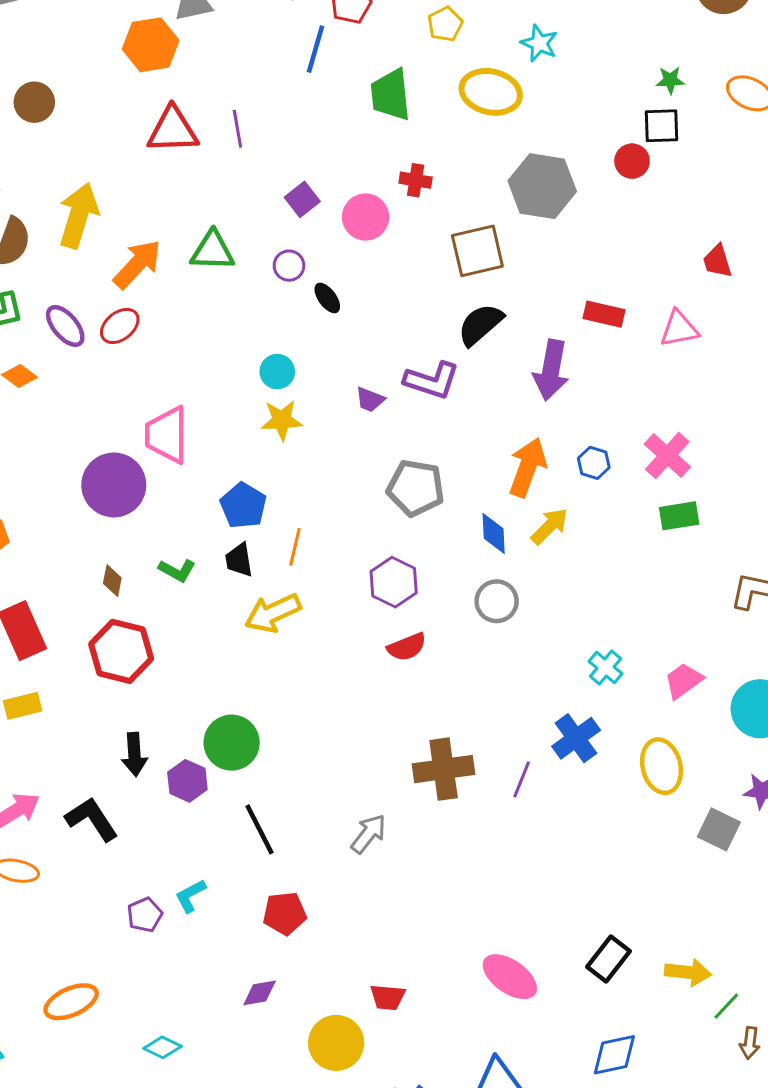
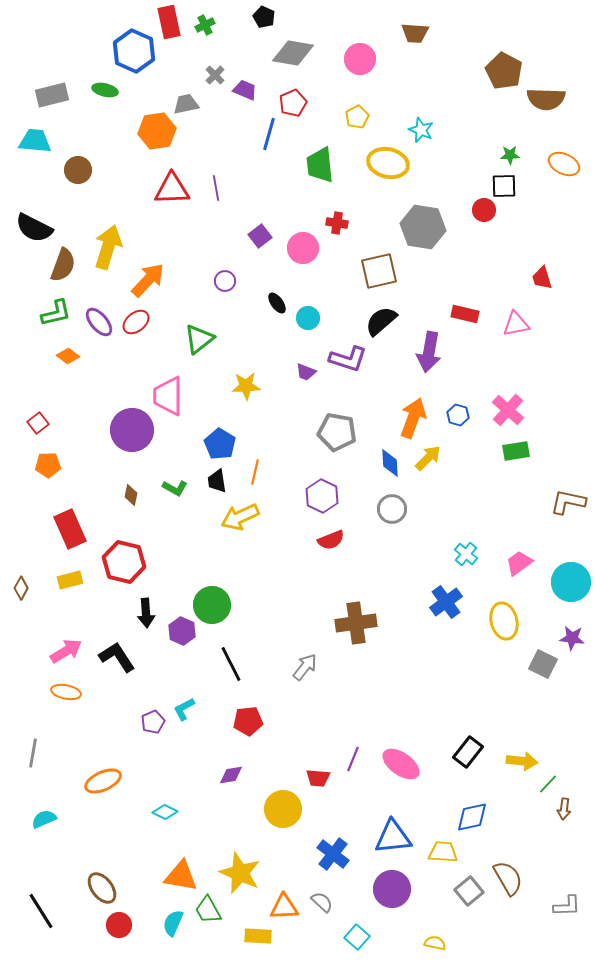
green triangle: (212, 251) -> (199, 339), moved, turned -40
purple circle: (289, 266) -> (225, 281), moved
cyan circle: (277, 372) -> (308, 318), moved
red hexagon: (121, 651) -> (124, 562), moved
purple line: (522, 779) -> (353, 759), moved

